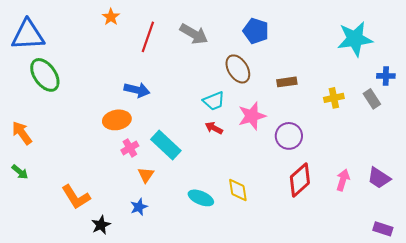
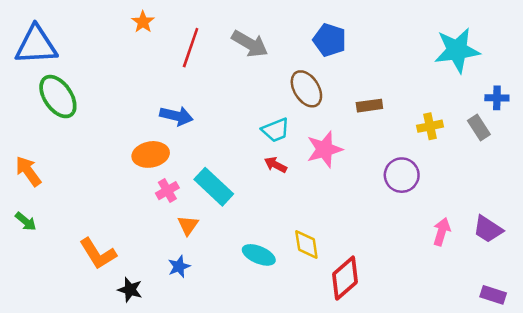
purple circle: (289, 136) -> (402, 175), moved
red diamond: (300, 180) -> (345, 278), moved
black star: (101, 225) -> (130, 290), turned -30

